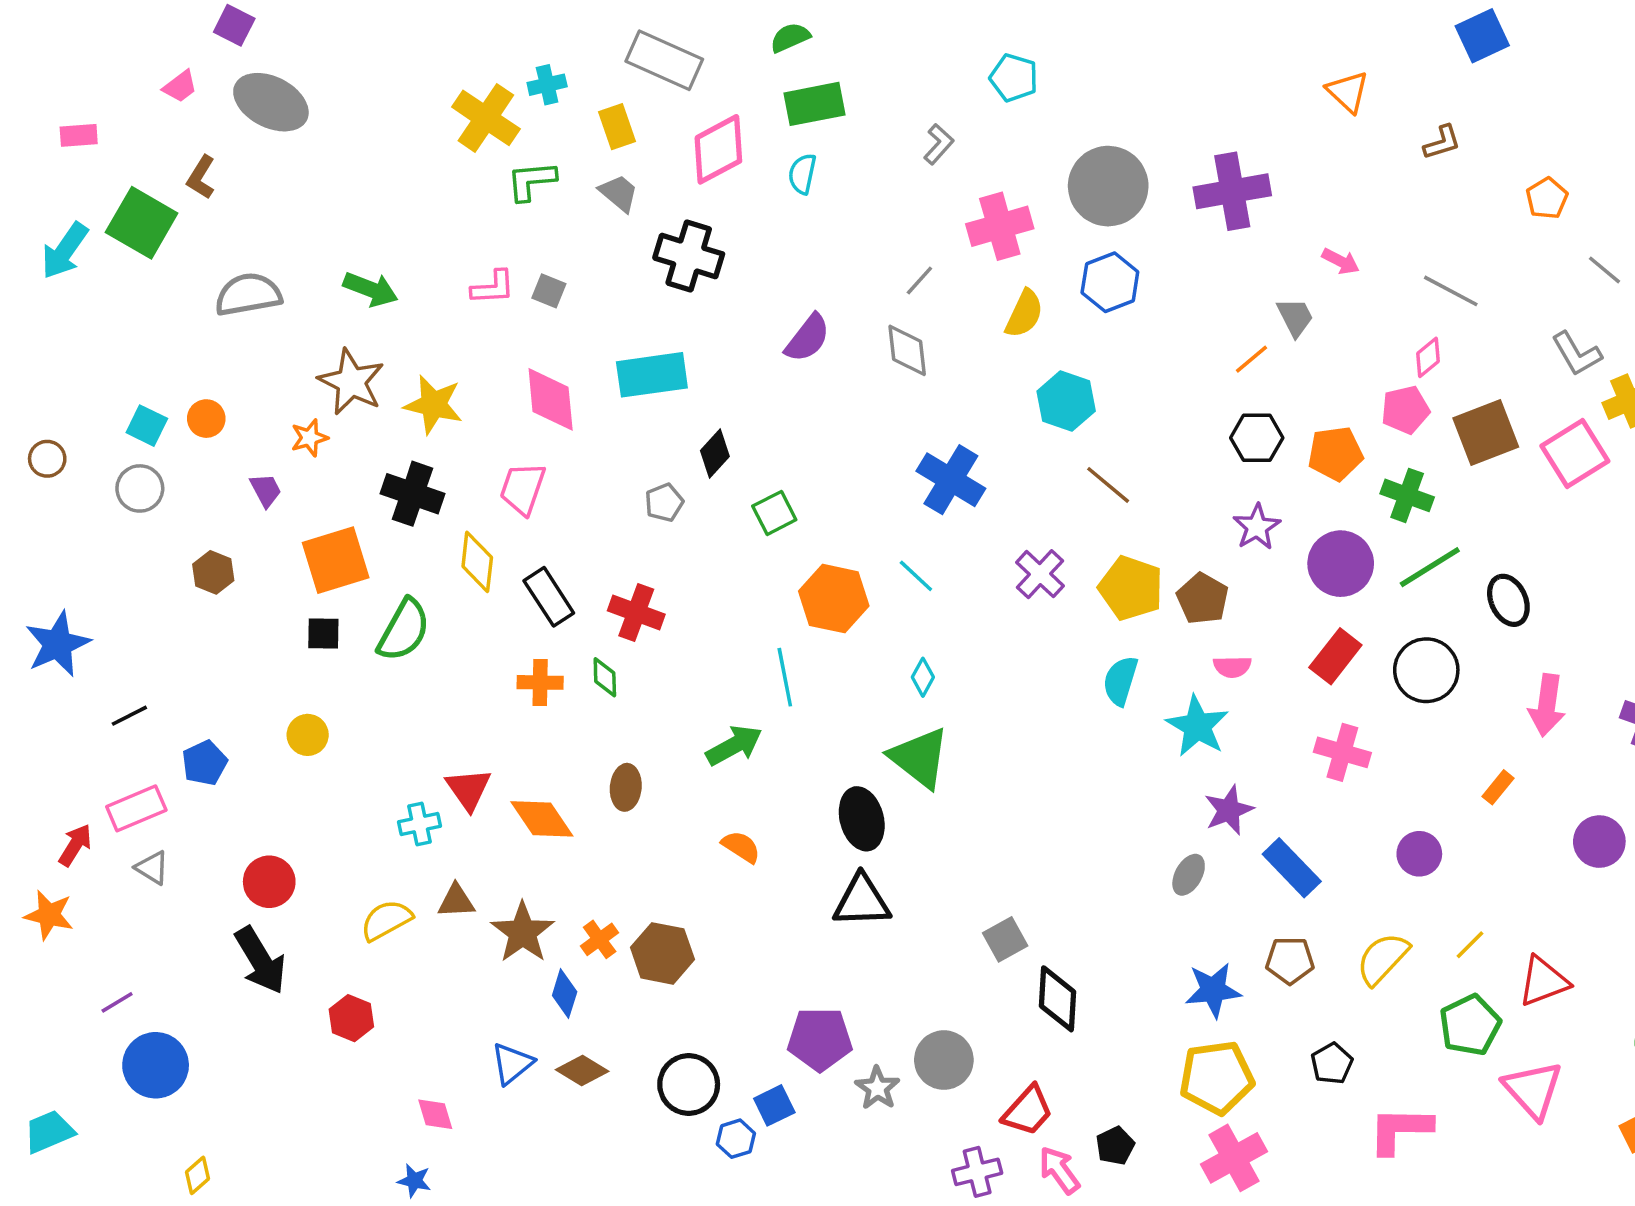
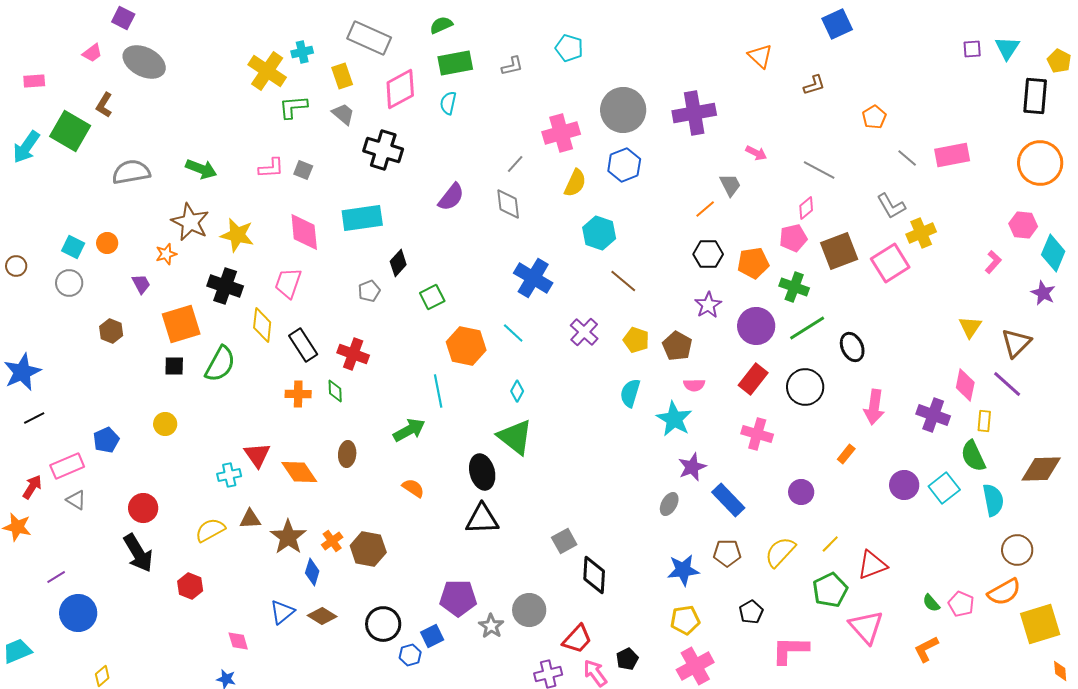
gray L-shape: (939, 144) -> (512, 66), moved, turned 35
yellow pentagon: (1131, 588) -> (636, 340), size x0.7
black line: (129, 716) -> (34, 418), moved
yellow pentagon: (1217, 1078) -> (685, 620), size x0.7

